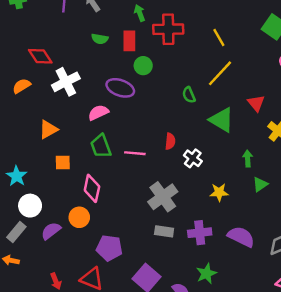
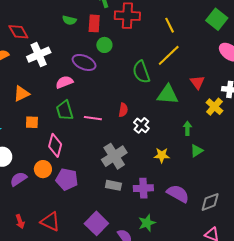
green semicircle: (189, 95) -> (141, 72), size x1.6
green triangle: (222, 120) -> (168, 95), turned -30
purple pentagon: (109, 248) -> (67, 179), moved

